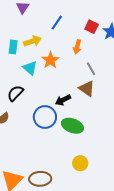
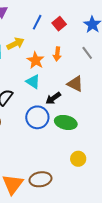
red square: (92, 27) -> (59, 24), moved, turned 32
orange arrow: (77, 47) -> (57, 54), moved
cyan triangle: (30, 68) -> (33, 82), moved
gray line: (91, 69) -> (87, 53), moved

